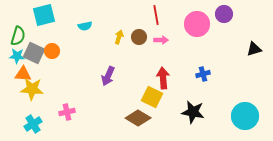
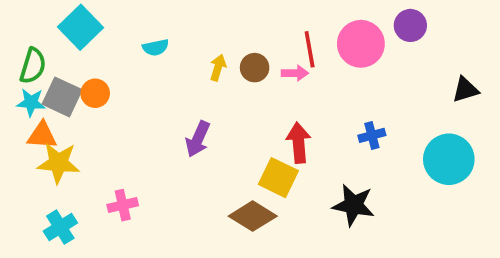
cyan square: (44, 15) -> (80, 27), turned -30
red line: (156, 15) -> (310, 49), moved
cyan circle: (245, 116) -> (449, 159), moved

